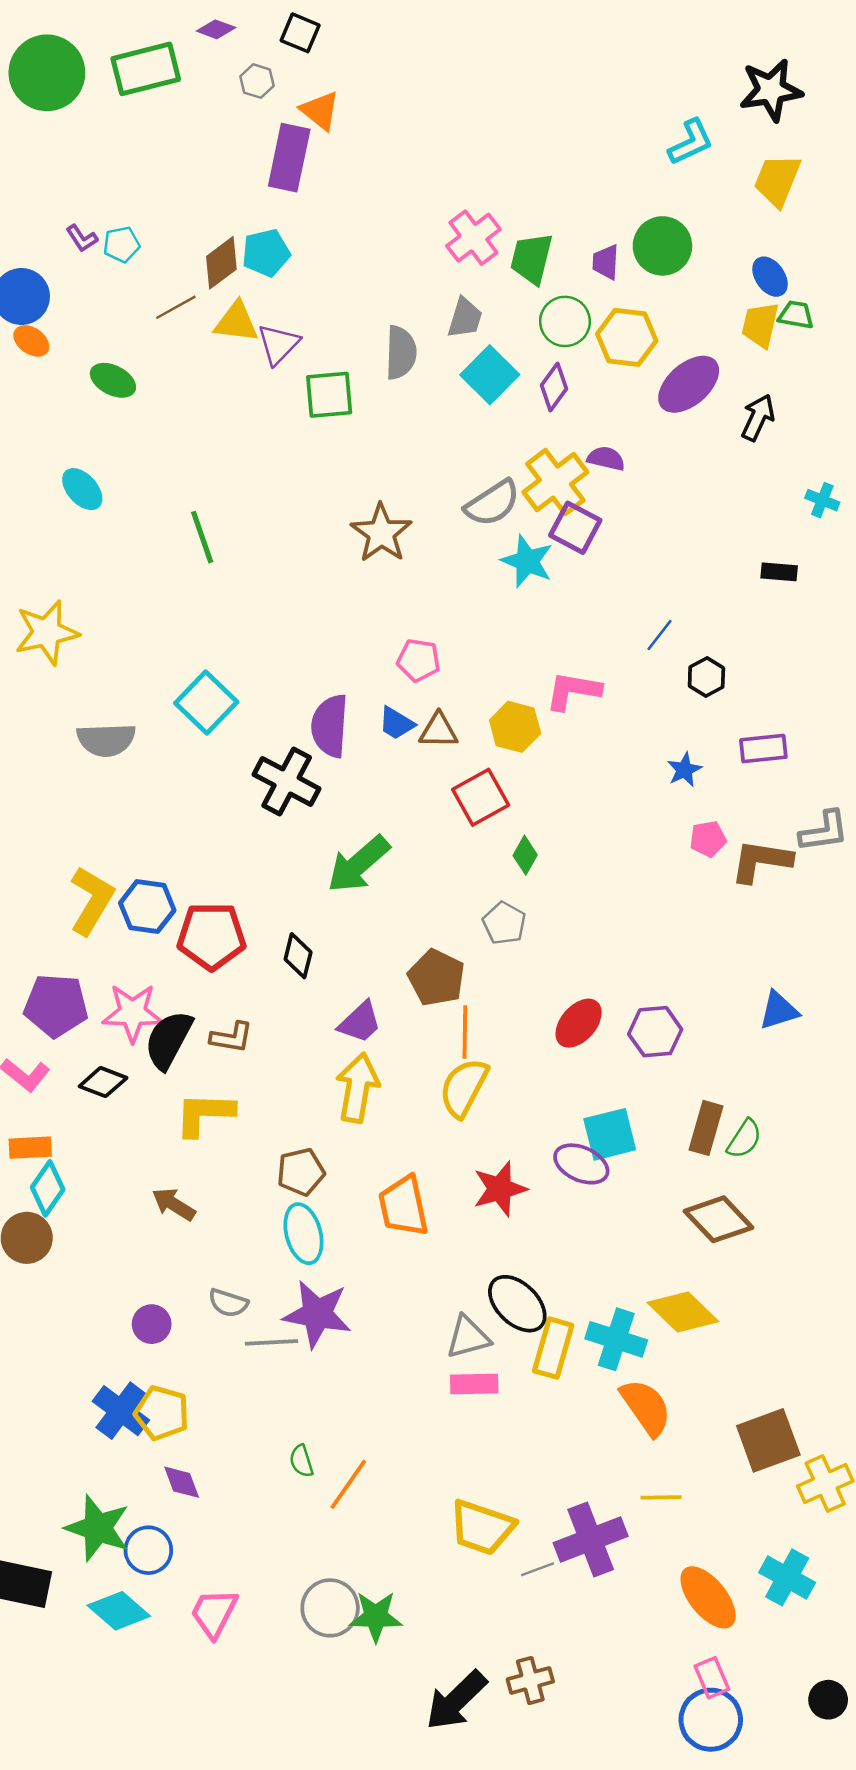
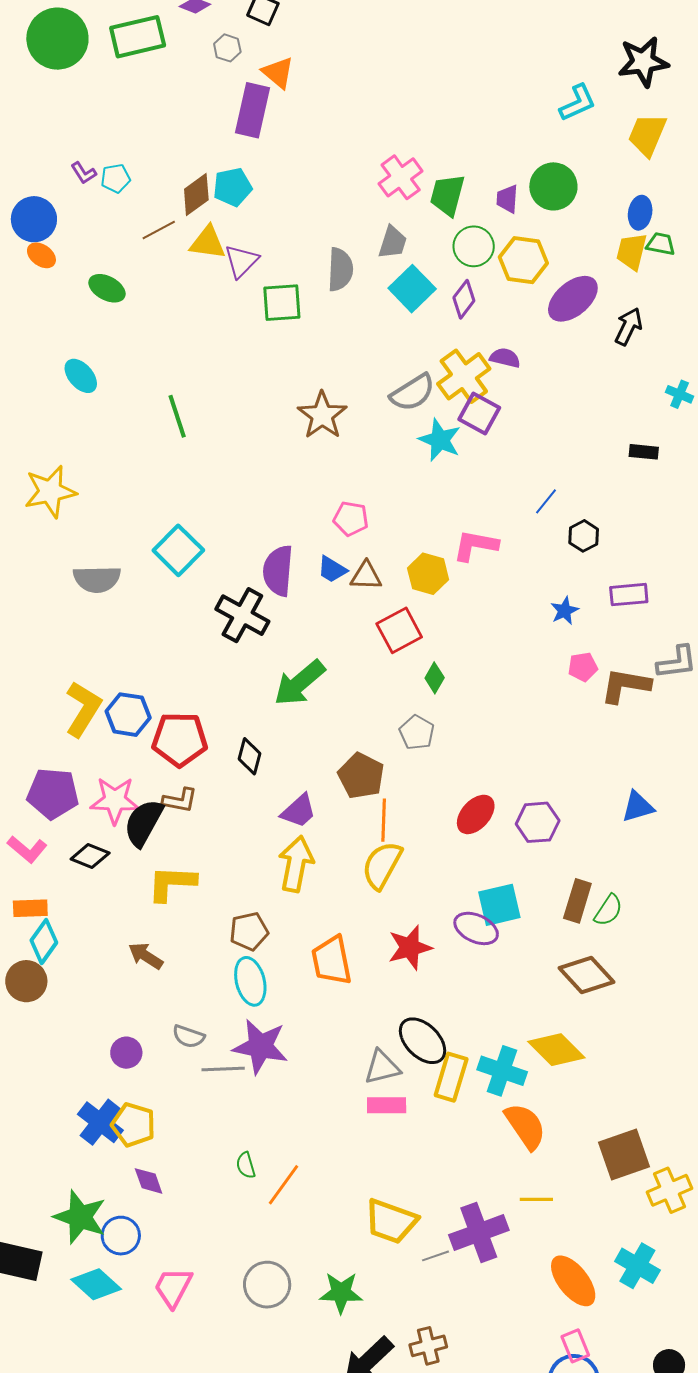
blue ellipse: (770, 277) -> (640, 213), turned 44
brown L-shape: (231, 1037) -> (180, 800), moved
green star: (376, 1616) -> (341, 1293), moved

